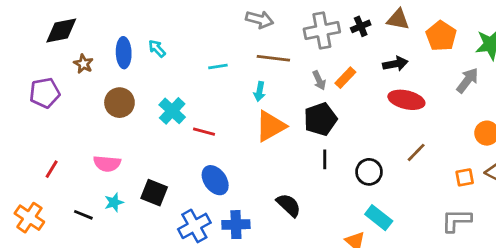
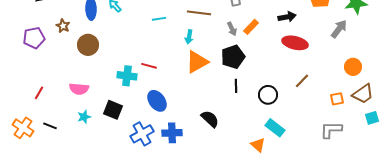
brown star: (83, 64) -> (63, 26), moved
cyan cross: (172, 111) -> (127, 76), moved, turned -36
black line: (83, 215) -> (50, 126), moved

